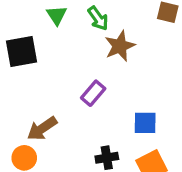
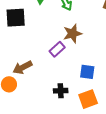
brown star: (120, 46) -> (72, 33), moved

